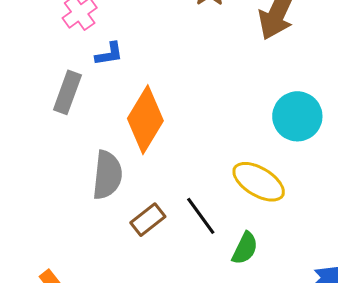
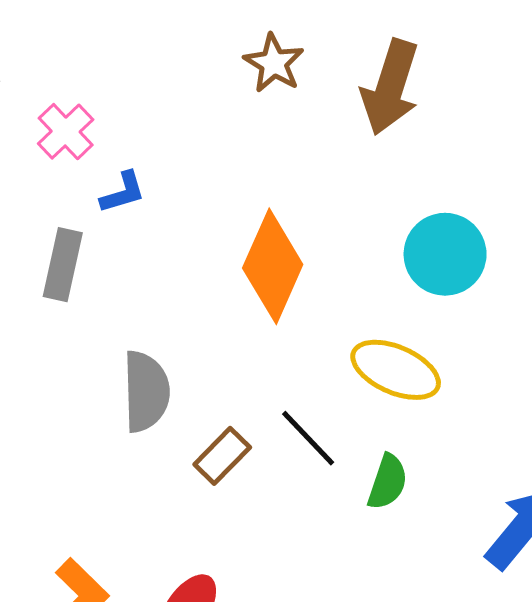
orange diamond: (145, 120) -> (273, 266), moved

